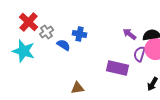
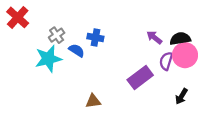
red cross: (29, 22) -> (18, 17), moved
cyan star: (24, 51) -> (48, 59), moved, turned -30
purple rectangle: (118, 68) -> (140, 78), turned -50

